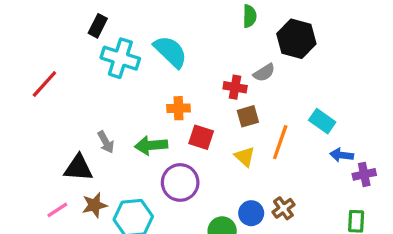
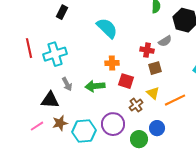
cyan cross: (120, 58) -> (55, 54), moved, turned -35
red line: (44, 84) -> (29, 48), turned -54
orange line: (280, 142) -> (175, 100), moved, turned 45
purple circle: (180, 182) -> (113, 124), moved
brown cross: (283, 208) -> (136, 105), moved

